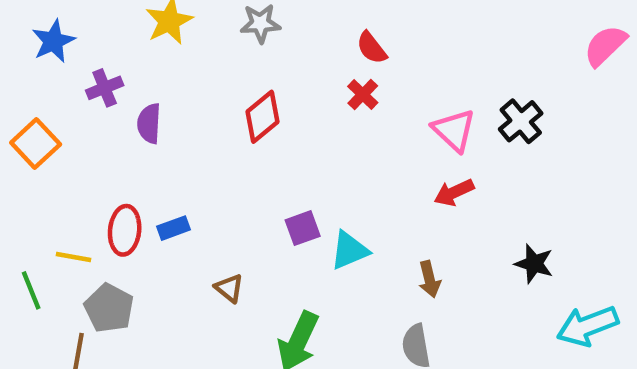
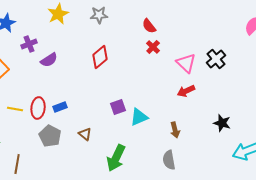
red cross: (363, 95) -> (153, 47), moved
purple semicircle: (149, 123) -> (49, 60), turned -126
yellow line: (73, 257) -> (15, 109), moved
gray pentagon: (109, 308) -> (50, 136), moved

